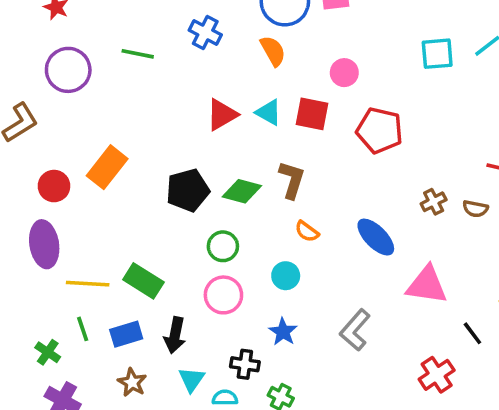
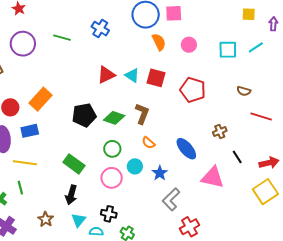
orange semicircle: (273, 51) -> (159, 42), moved
pink circle: (344, 73) -> (189, 45), moved
brown semicircle: (475, 209) -> (244, 91), moved
green circle: (223, 246) -> (112, 149), moved
green rectangle: (143, 281) -> (74, 164), moved
pink circle: (223, 295) -> (112, 178), moved
blue star: (283, 332) -> (160, 173), moved
black line: (472, 333) -> (237, 157), moved
blue rectangle: (126, 334) -> (30, 131), moved
red cross: (437, 375) -> (189, 227), moved

